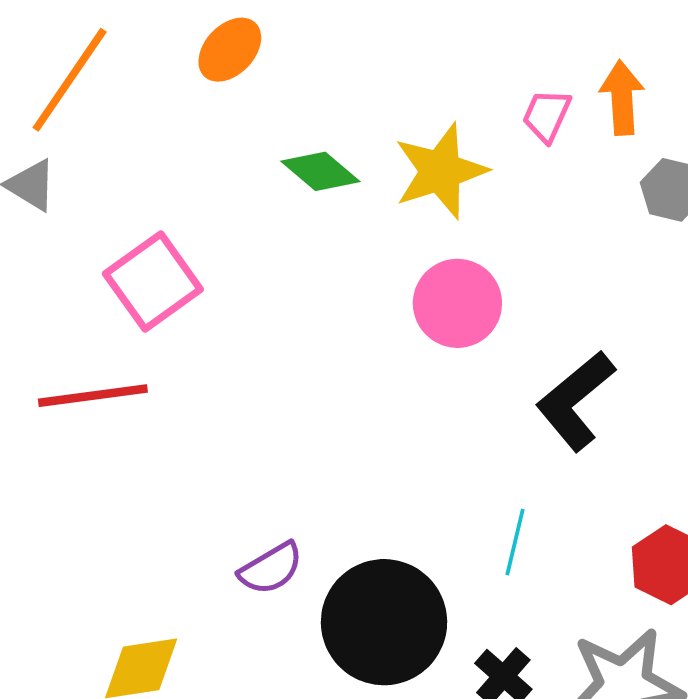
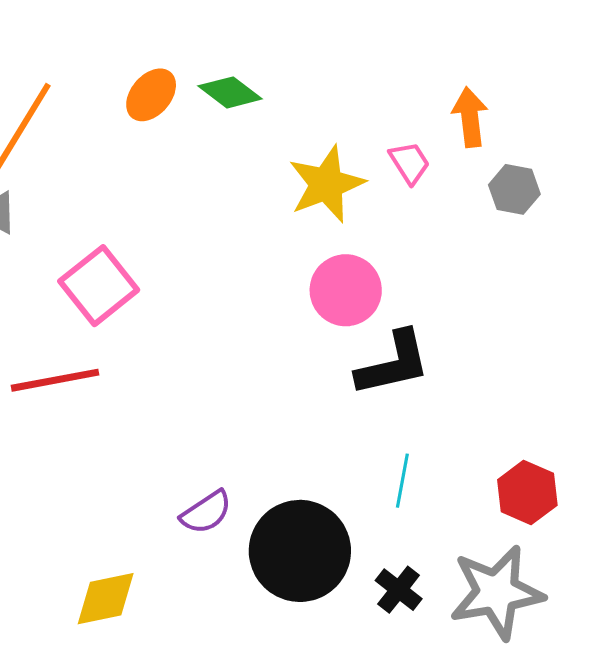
pink trapezoid: (547, 115) -> (410, 163), moved, turned 126
green diamond: (320, 171) -> (230, 92), moved
black L-shape: (575, 401) -> (393, 364), moved, turned -150

